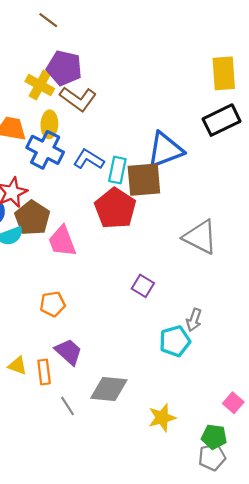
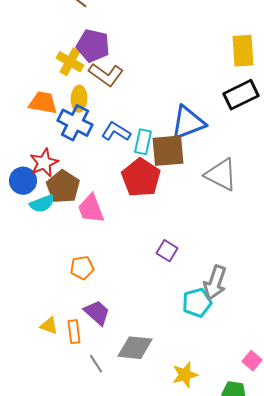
gray triangle: (200, 237) -> (221, 175), moved
gray arrow: (194, 320) -> (215, 283), size x1.6

